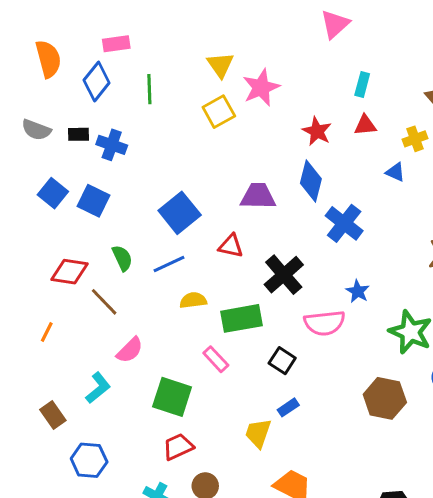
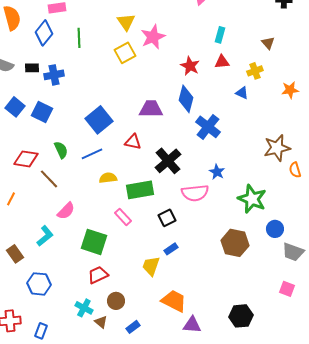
blue cross: (112, 145) -> (54, 75), turned -30
black square: (282, 361) -> (167, 218), turned 30

